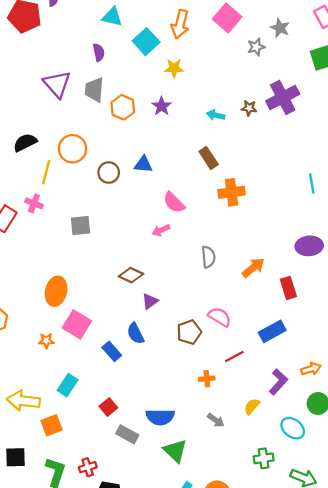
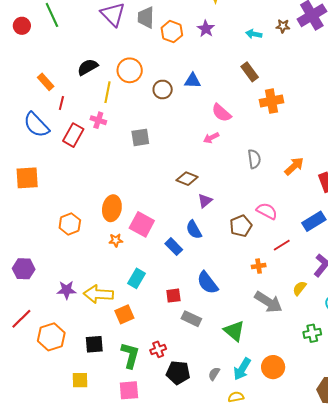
orange ellipse: (56, 291) -> (112, 208), moved
red square: (108, 407) -> (173, 296), turned 35
blue semicircle: (160, 417) -> (208, 283), moved, turned 55
gray arrow: (216, 420) -> (268, 302), size x1.8

